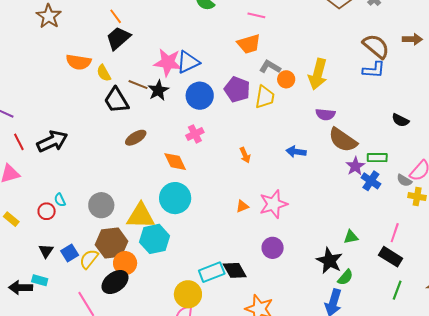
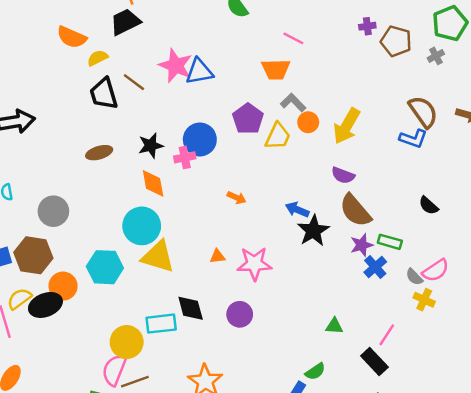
yellow semicircle: (104, 73) -> (98, 58), turned 78
black star: (158, 90) -> (151, 146), moved
blue circle: (200, 96) -> (200, 139), moved
brown ellipse: (136, 138) -> (99, 153), moved
orange arrow: (245, 155) -> (237, 198), turned -56
yellow triangle: (141, 216) -> (158, 257), moved
brown hexagon: (112, 243) -> (33, 255), moved
yellow semicircle: (89, 259) -> (19, 299), moved
black star: (329, 261) -> (313, 231), moved
black diamond: (235, 270) -> (191, 308), moved

